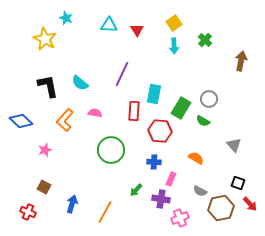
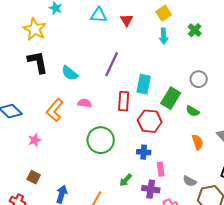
black L-shape: (48, 86) -> (38, 62), moved
gray circle: (209, 99) -> (199, 79), moved
orange semicircle: (196, 158) -> (198, 142), moved, turned 42
pink rectangle: (171, 179) -> (161, 169), turned -32

